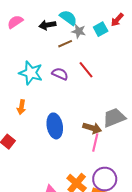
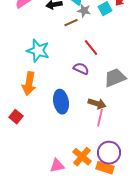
purple semicircle: (60, 74) -> (81, 69), moved
orange arrow: (21, 107) -> (29, 84), size x1.6
gray trapezoid: (114, 118) -> (115, 78), moved

